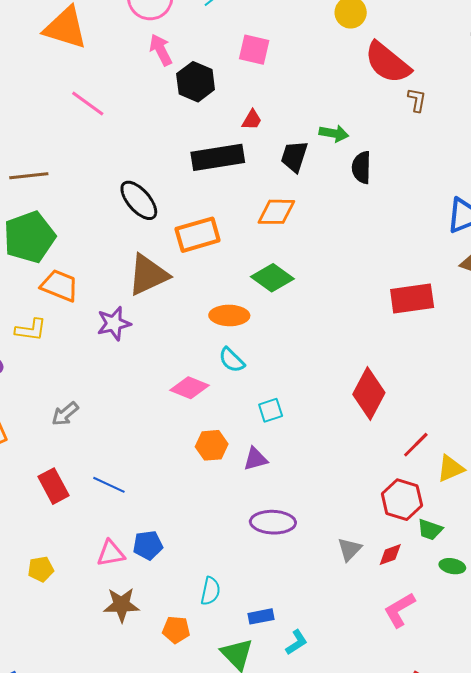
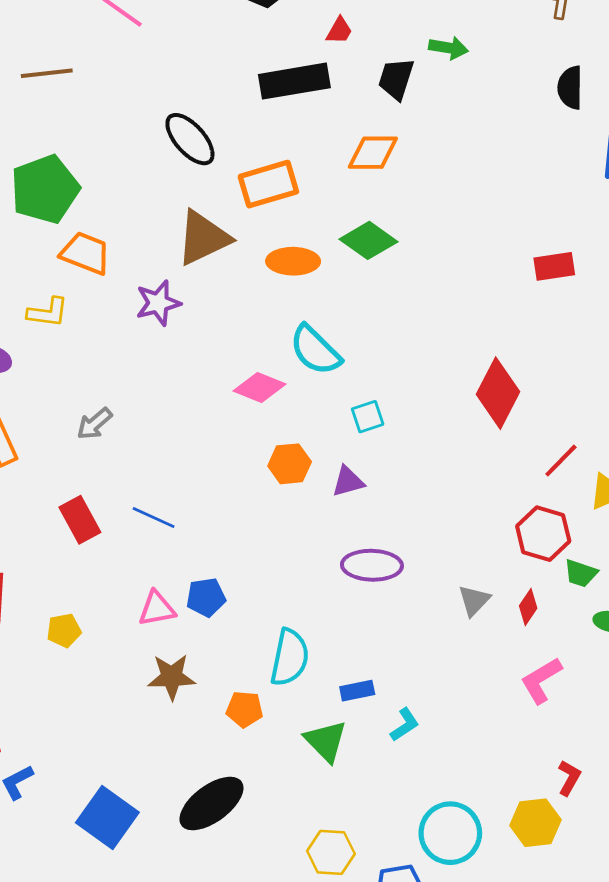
black semicircle: (361, 167) -> (570, 88), moved
brown line: (29, 176) -> (47, 73), moved
red rectangle: (412, 298) -> (554, 266), size x0.7
orange ellipse: (229, 315) -> (293, 261), moved
cyan semicircle: (232, 360) -> (315, 350), size x1.5
red diamond: (390, 555) -> (528, 607), turned -36
cyan semicircle: (210, 591) -> (290, 657), size x1.5

